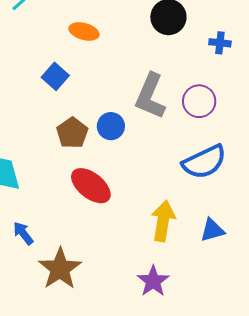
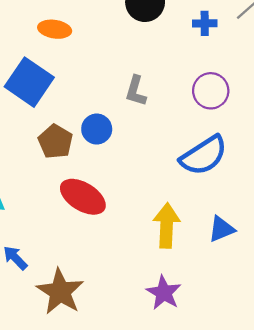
blue square: (55, 76) -> (29, 82), size x1.6
gray L-shape: (150, 96) -> (136, 91), size x0.6
purple circle: (199, 101) -> (211, 91), moved

